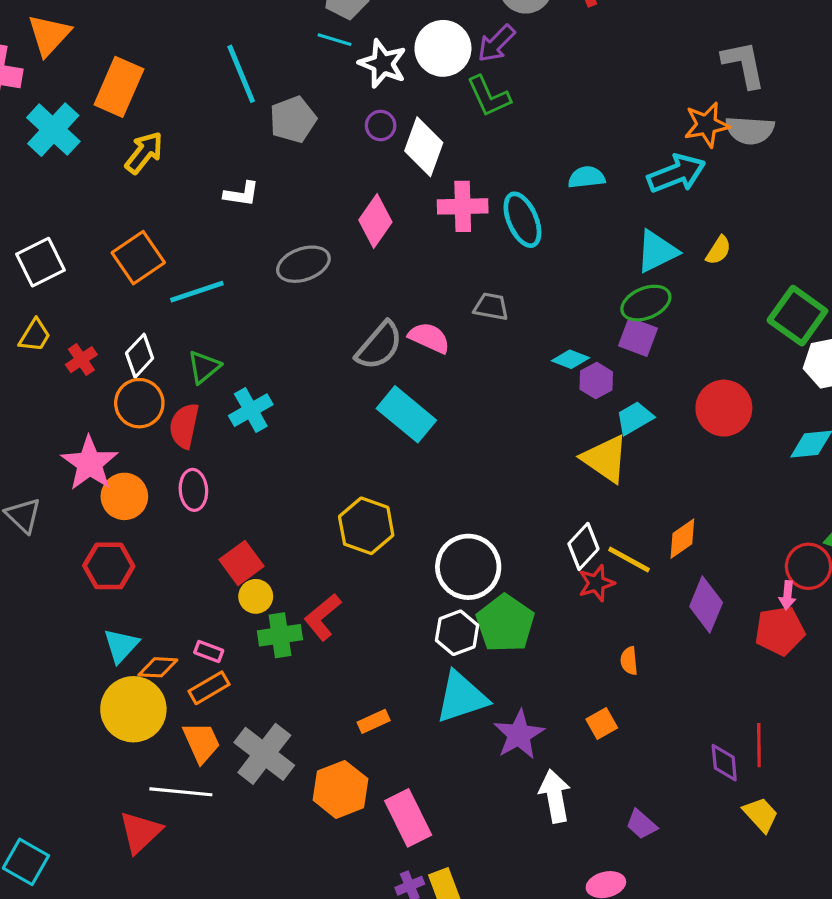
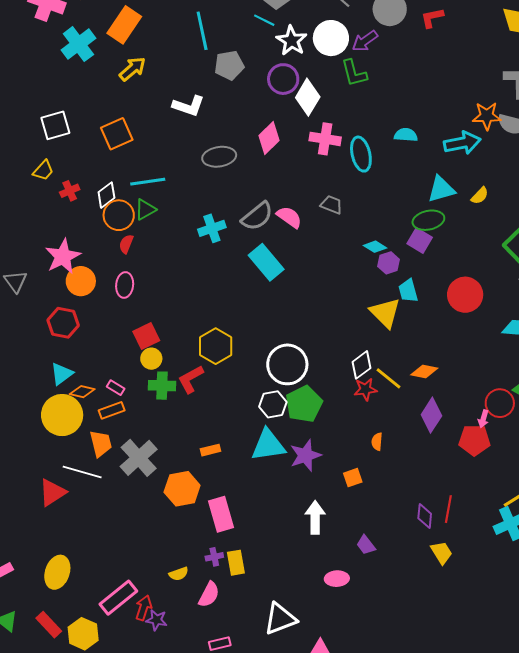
purple circle: (381, 125) -> (283, 79), size x1.6
white L-shape: (241, 194) -> (188, 106), size x1.4
cyan line: (197, 292) -> (148, 182), moved
orange circle: (139, 403) -> (119, 215), moved
cyan cross: (251, 410) -> (212, 228), moved
cyan trapezoid: (635, 418) -> (408, 291), turned -85
red semicircle: (184, 426) -> (126, 244), size x0.7
yellow hexagon: (366, 526) -> (216, 346), moved
orange diamond: (682, 539) -> (424, 371), turned 36
purple star: (519, 735) -> (305, 455), moved

